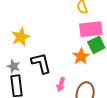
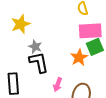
yellow star: (21, 37) -> (21, 24), moved
gray star: (14, 66) -> (35, 47), moved

